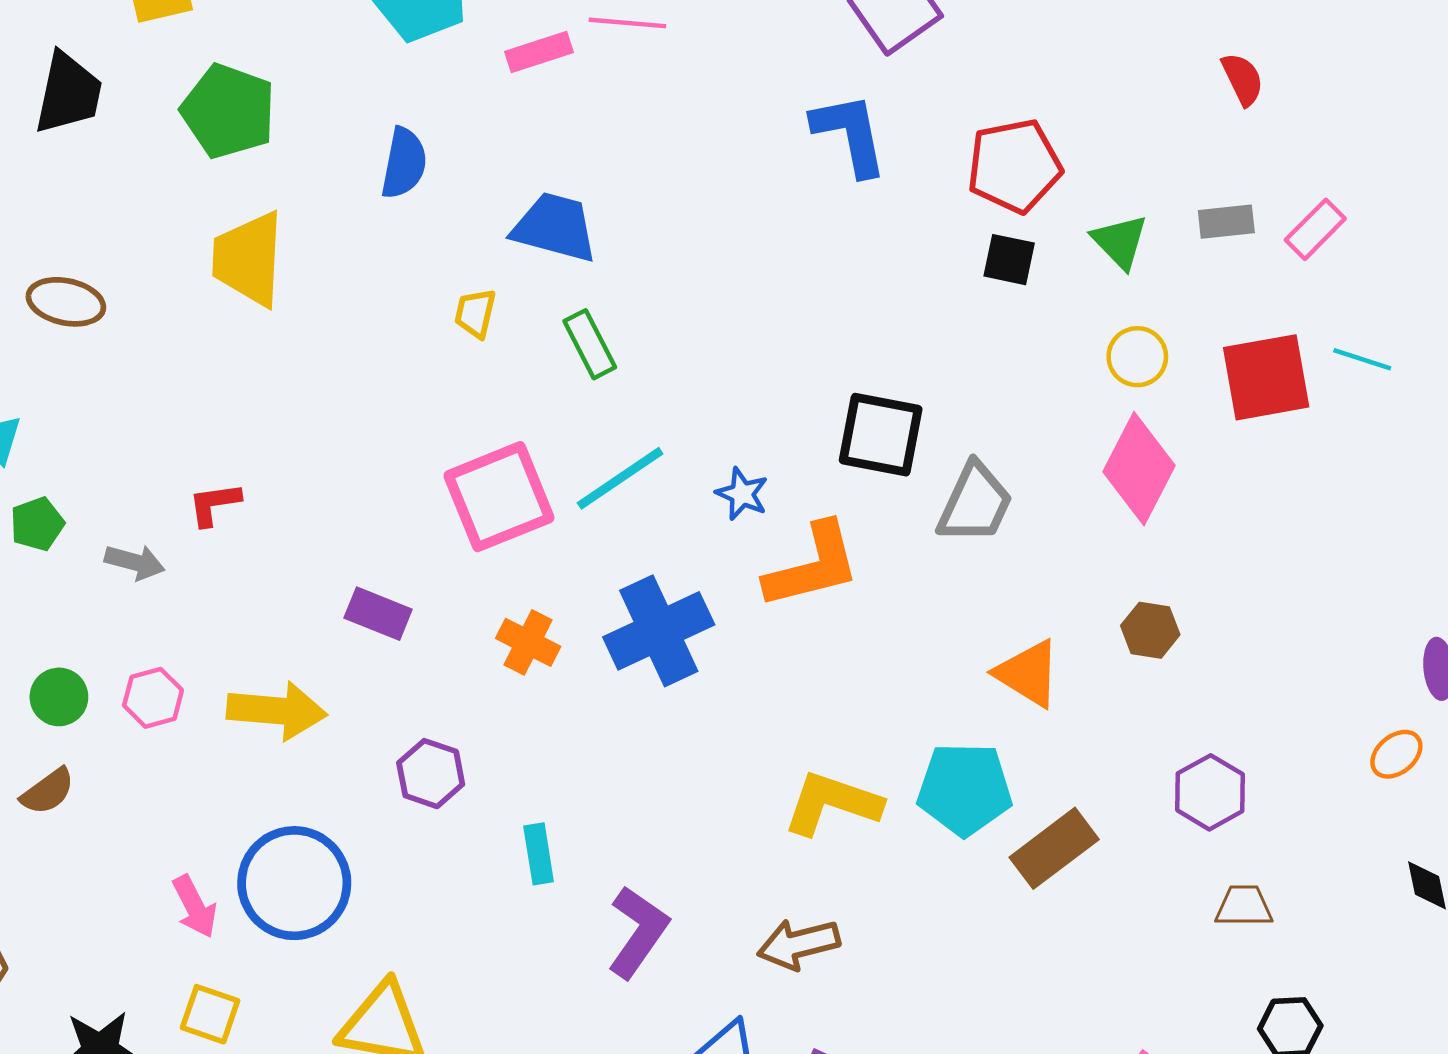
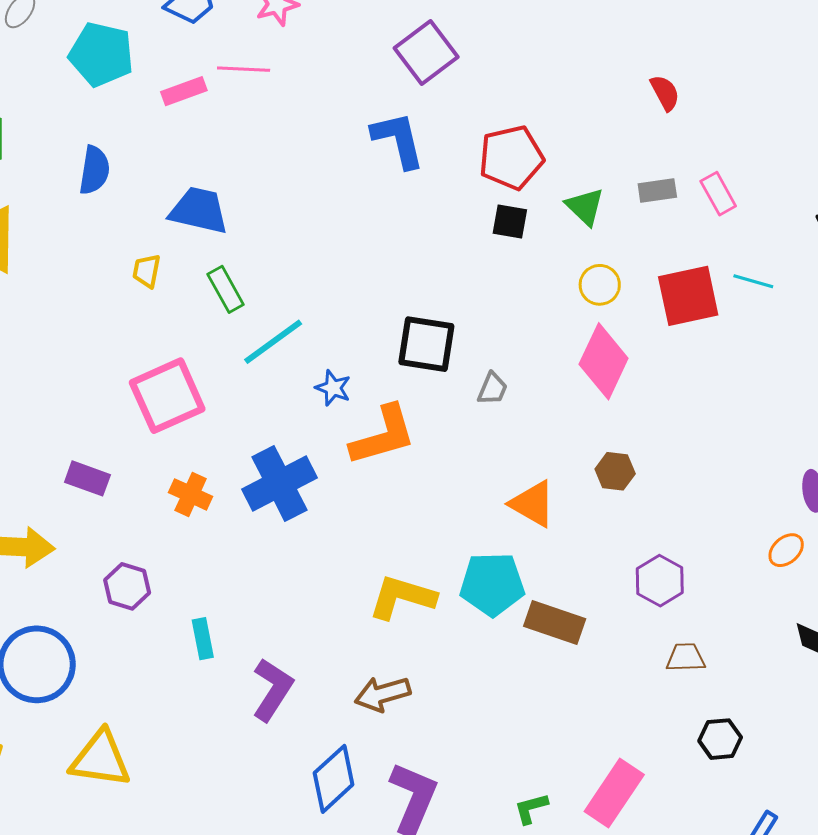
pink rectangle: (1315, 229) -> (718, 194), turned -72
cyan line: (620, 478) -> (273, 342), moved
gray trapezoid: (975, 503) -> (492, 389), size x0.6
brown rectangle: (1054, 848) -> (555, 623), turned 58

